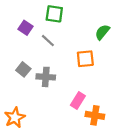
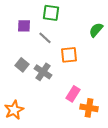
purple square: (25, 28) -> (24, 26), turned -32
orange square: (85, 59) -> (69, 55), moved
gray cross: (46, 77) -> (43, 72), turned 30

